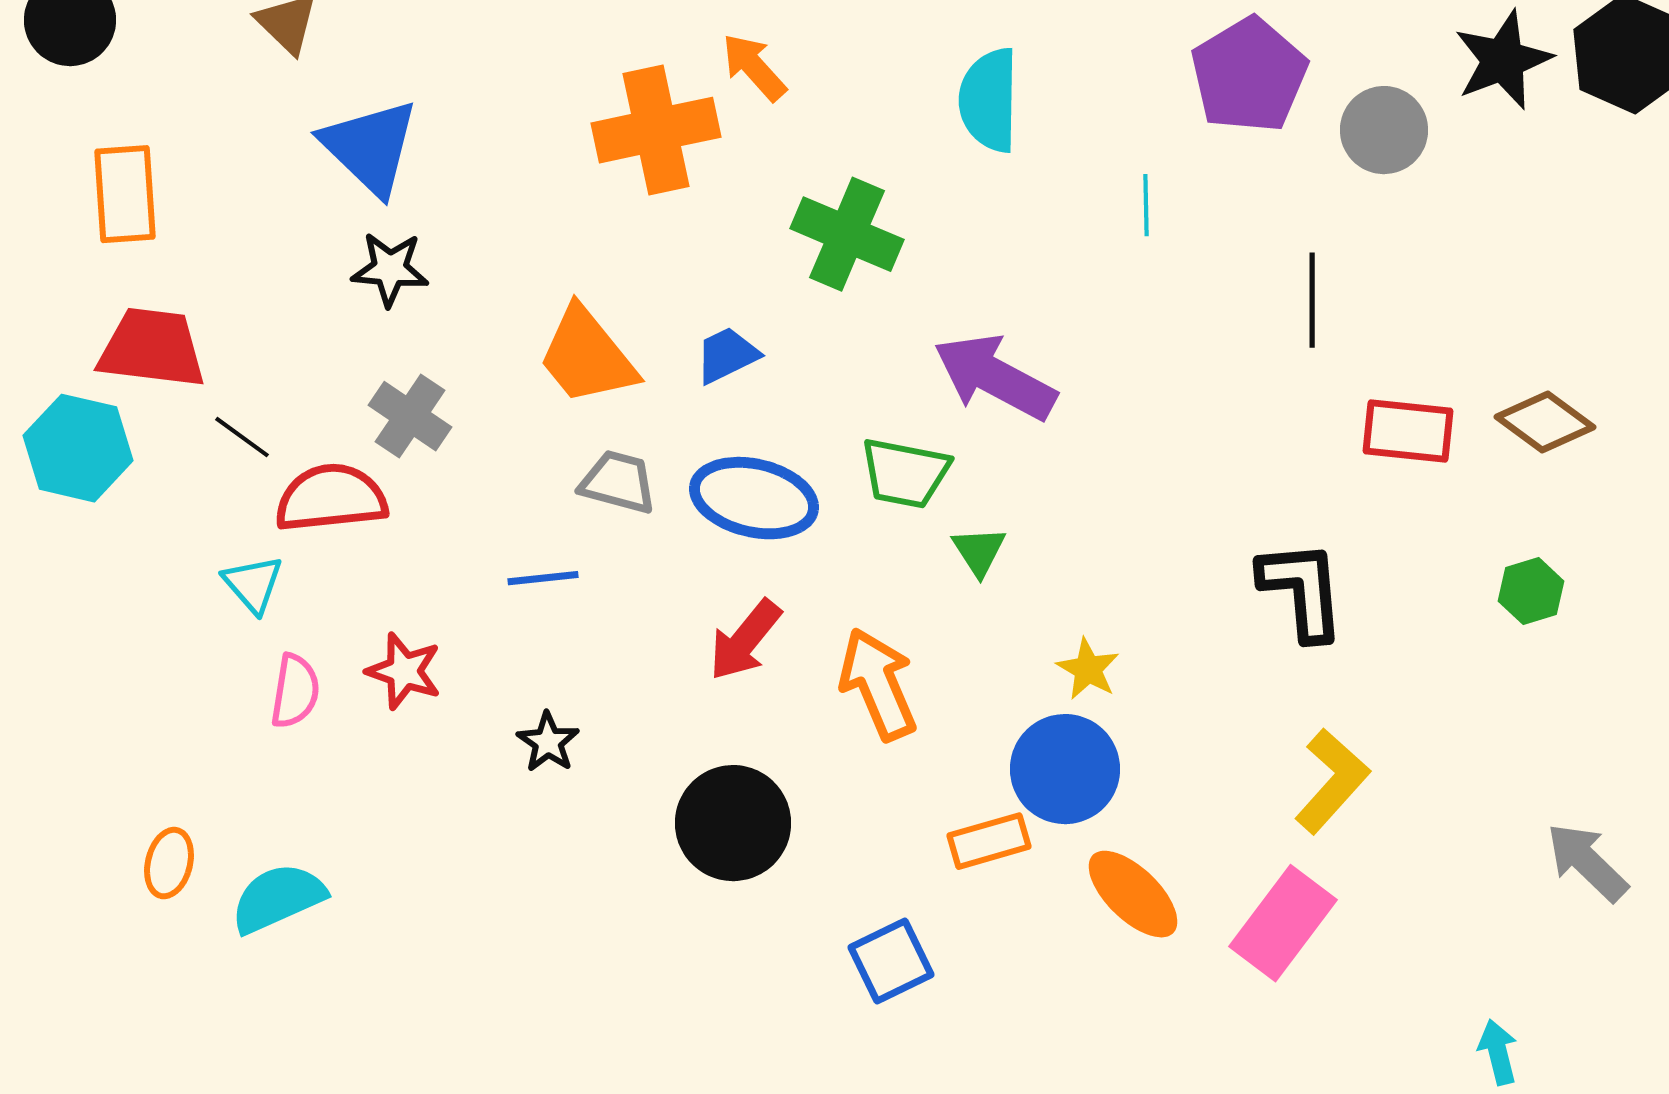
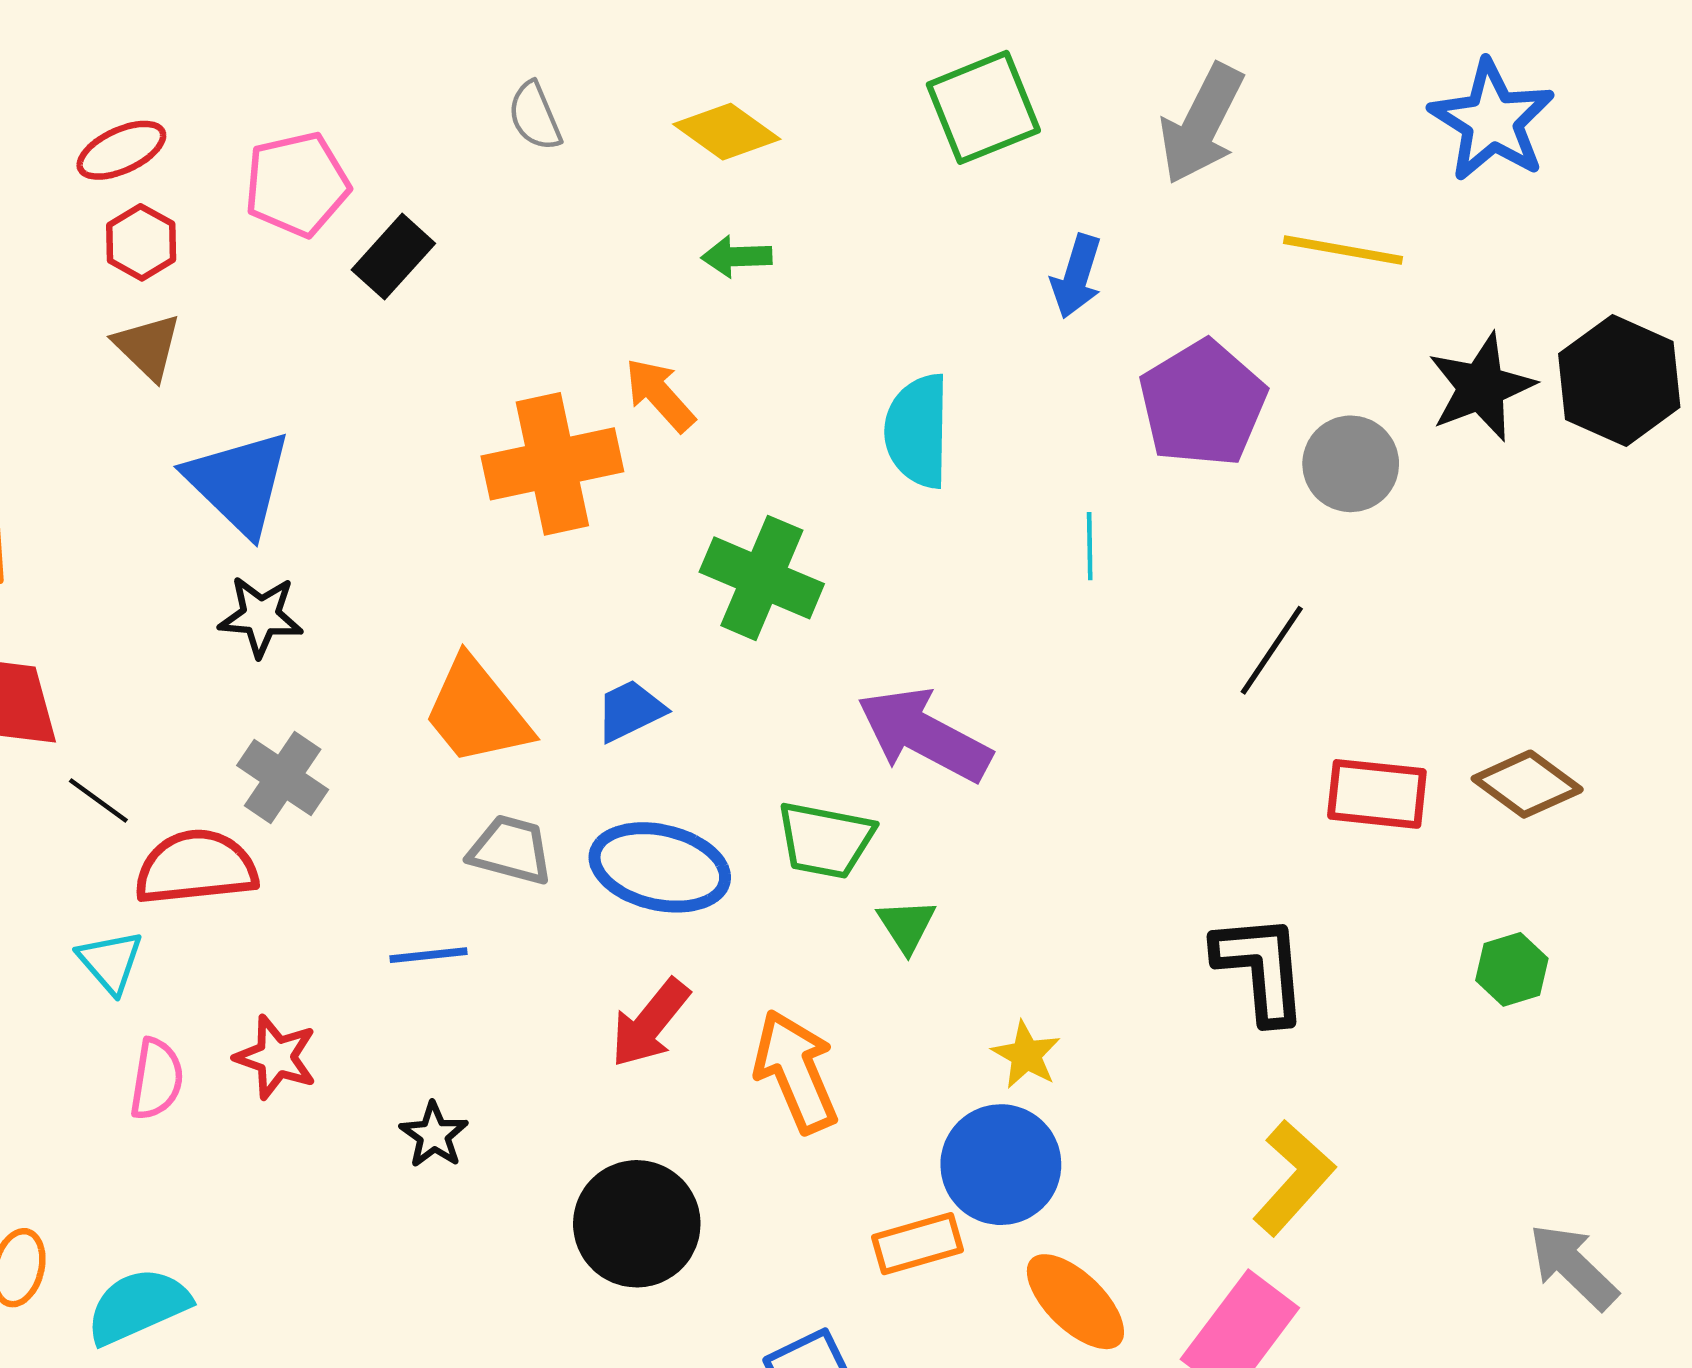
black line: (1312, 300) -> (1272, 650), turned 34

